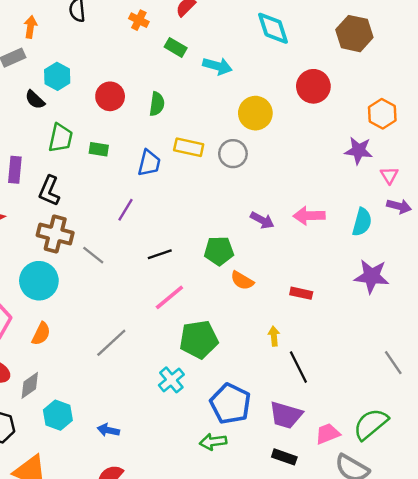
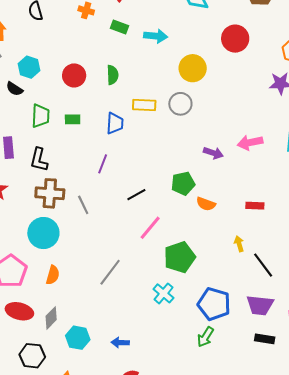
gray line: (93, 255) -> (83, 205), turned 36
green arrow: (213, 442) -> (206, 337), turned -40

